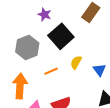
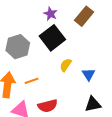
purple star: (45, 15) -> (50, 14), moved
orange line: (51, 71) -> (32, 81), moved

